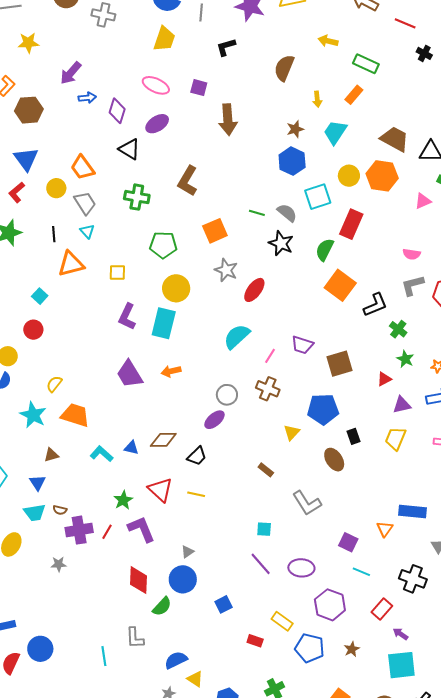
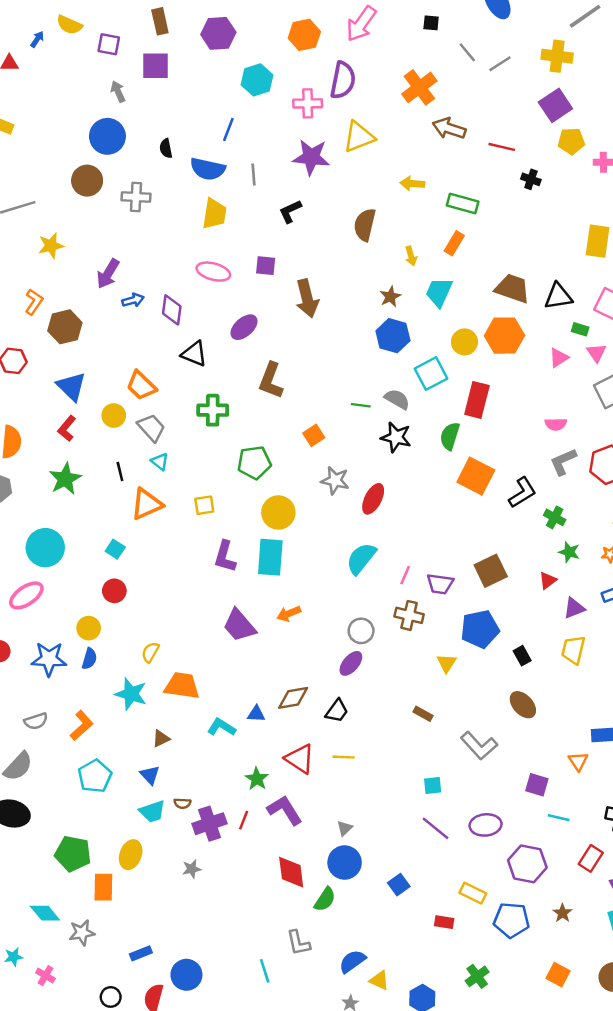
purple ellipse: (157, 124) -> (244, 327), moved
orange square: (215, 231) -> (314, 435), size x0.7
purple trapezoid: (302, 345) -> (440, 584), moved
brown ellipse: (334, 460) -> (523, 705), moved

